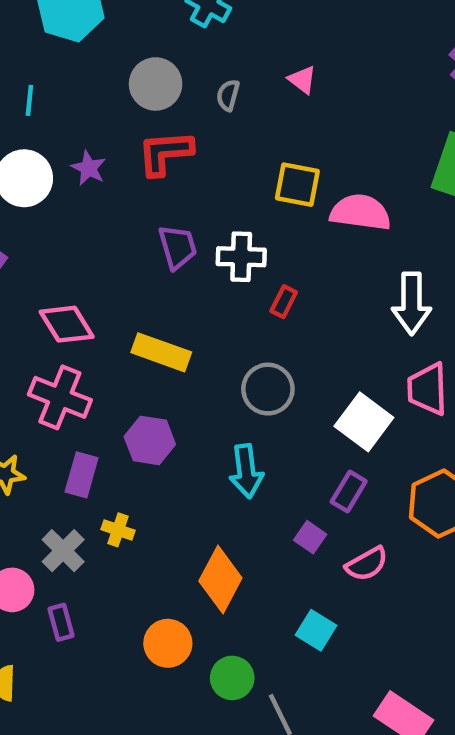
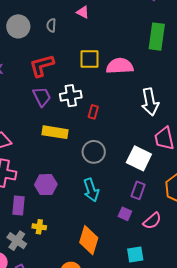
red L-shape: (165, 153) -> (42, 66), moved
yellow rectangle: (161, 352) -> (55, 132), moved
cyan square: (316, 630) -> (135, 254), turned -30

